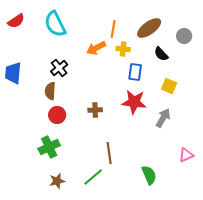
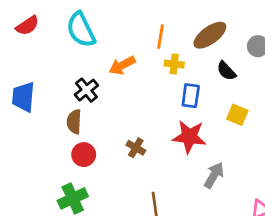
orange arrow: (96, 48) -> (122, 65), moved
brown cross: (95, 110) -> (136, 148), turned 32
gray arrow: (163, 118) -> (214, 175), moved

